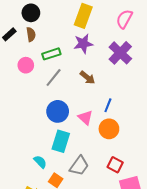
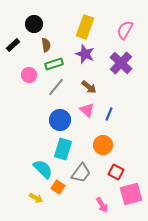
brown semicircle: (31, 34) -> (46, 45), moved
purple star: (83, 44) -> (85, 54), turned 30
pink triangle: (85, 118) -> (87, 110), moved
orange circle: (109, 129) -> (103, 145), moved
cyan semicircle: (40, 162) -> (43, 169), size x1.5

